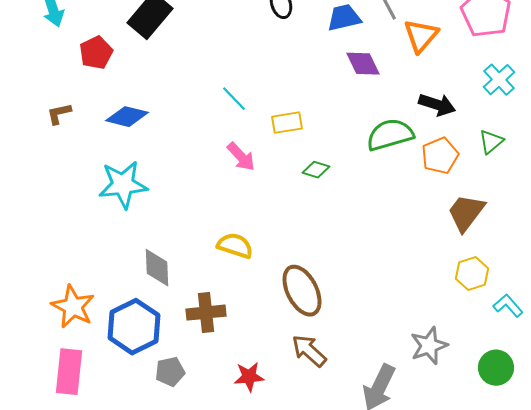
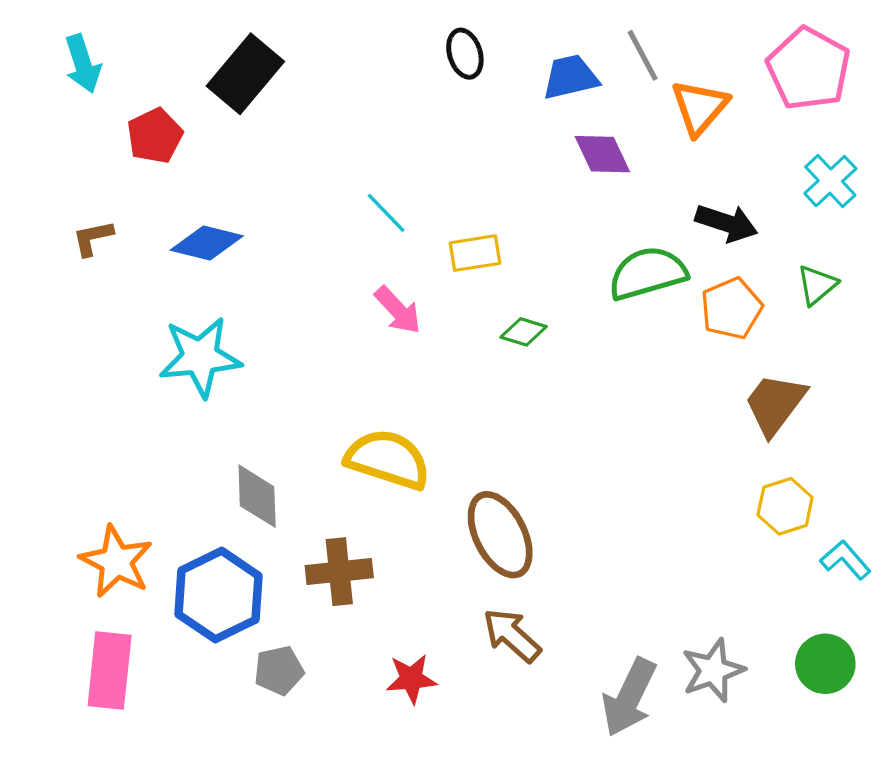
yellow semicircle: (235, 246) -> (388, 459), size x1.4
gray star: (429, 346) -> (713, 670), moved

